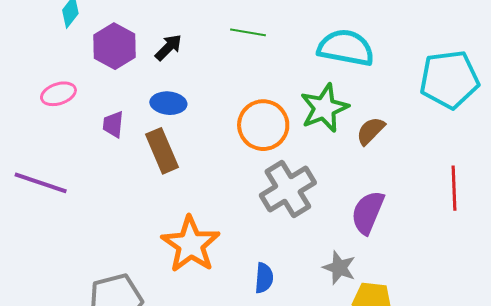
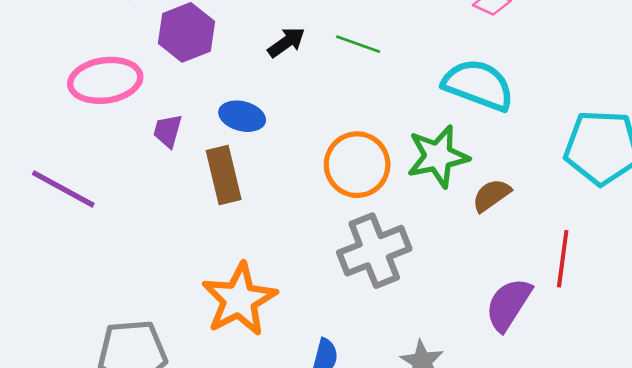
black arrow: (168, 47) -> (286, 42), moved
pink ellipse: (58, 94) -> (105, 80), size x1.6
red line: (454, 188) -> (563, 259), moved
purple semicircle: (368, 212) -> (508, 304), moved

